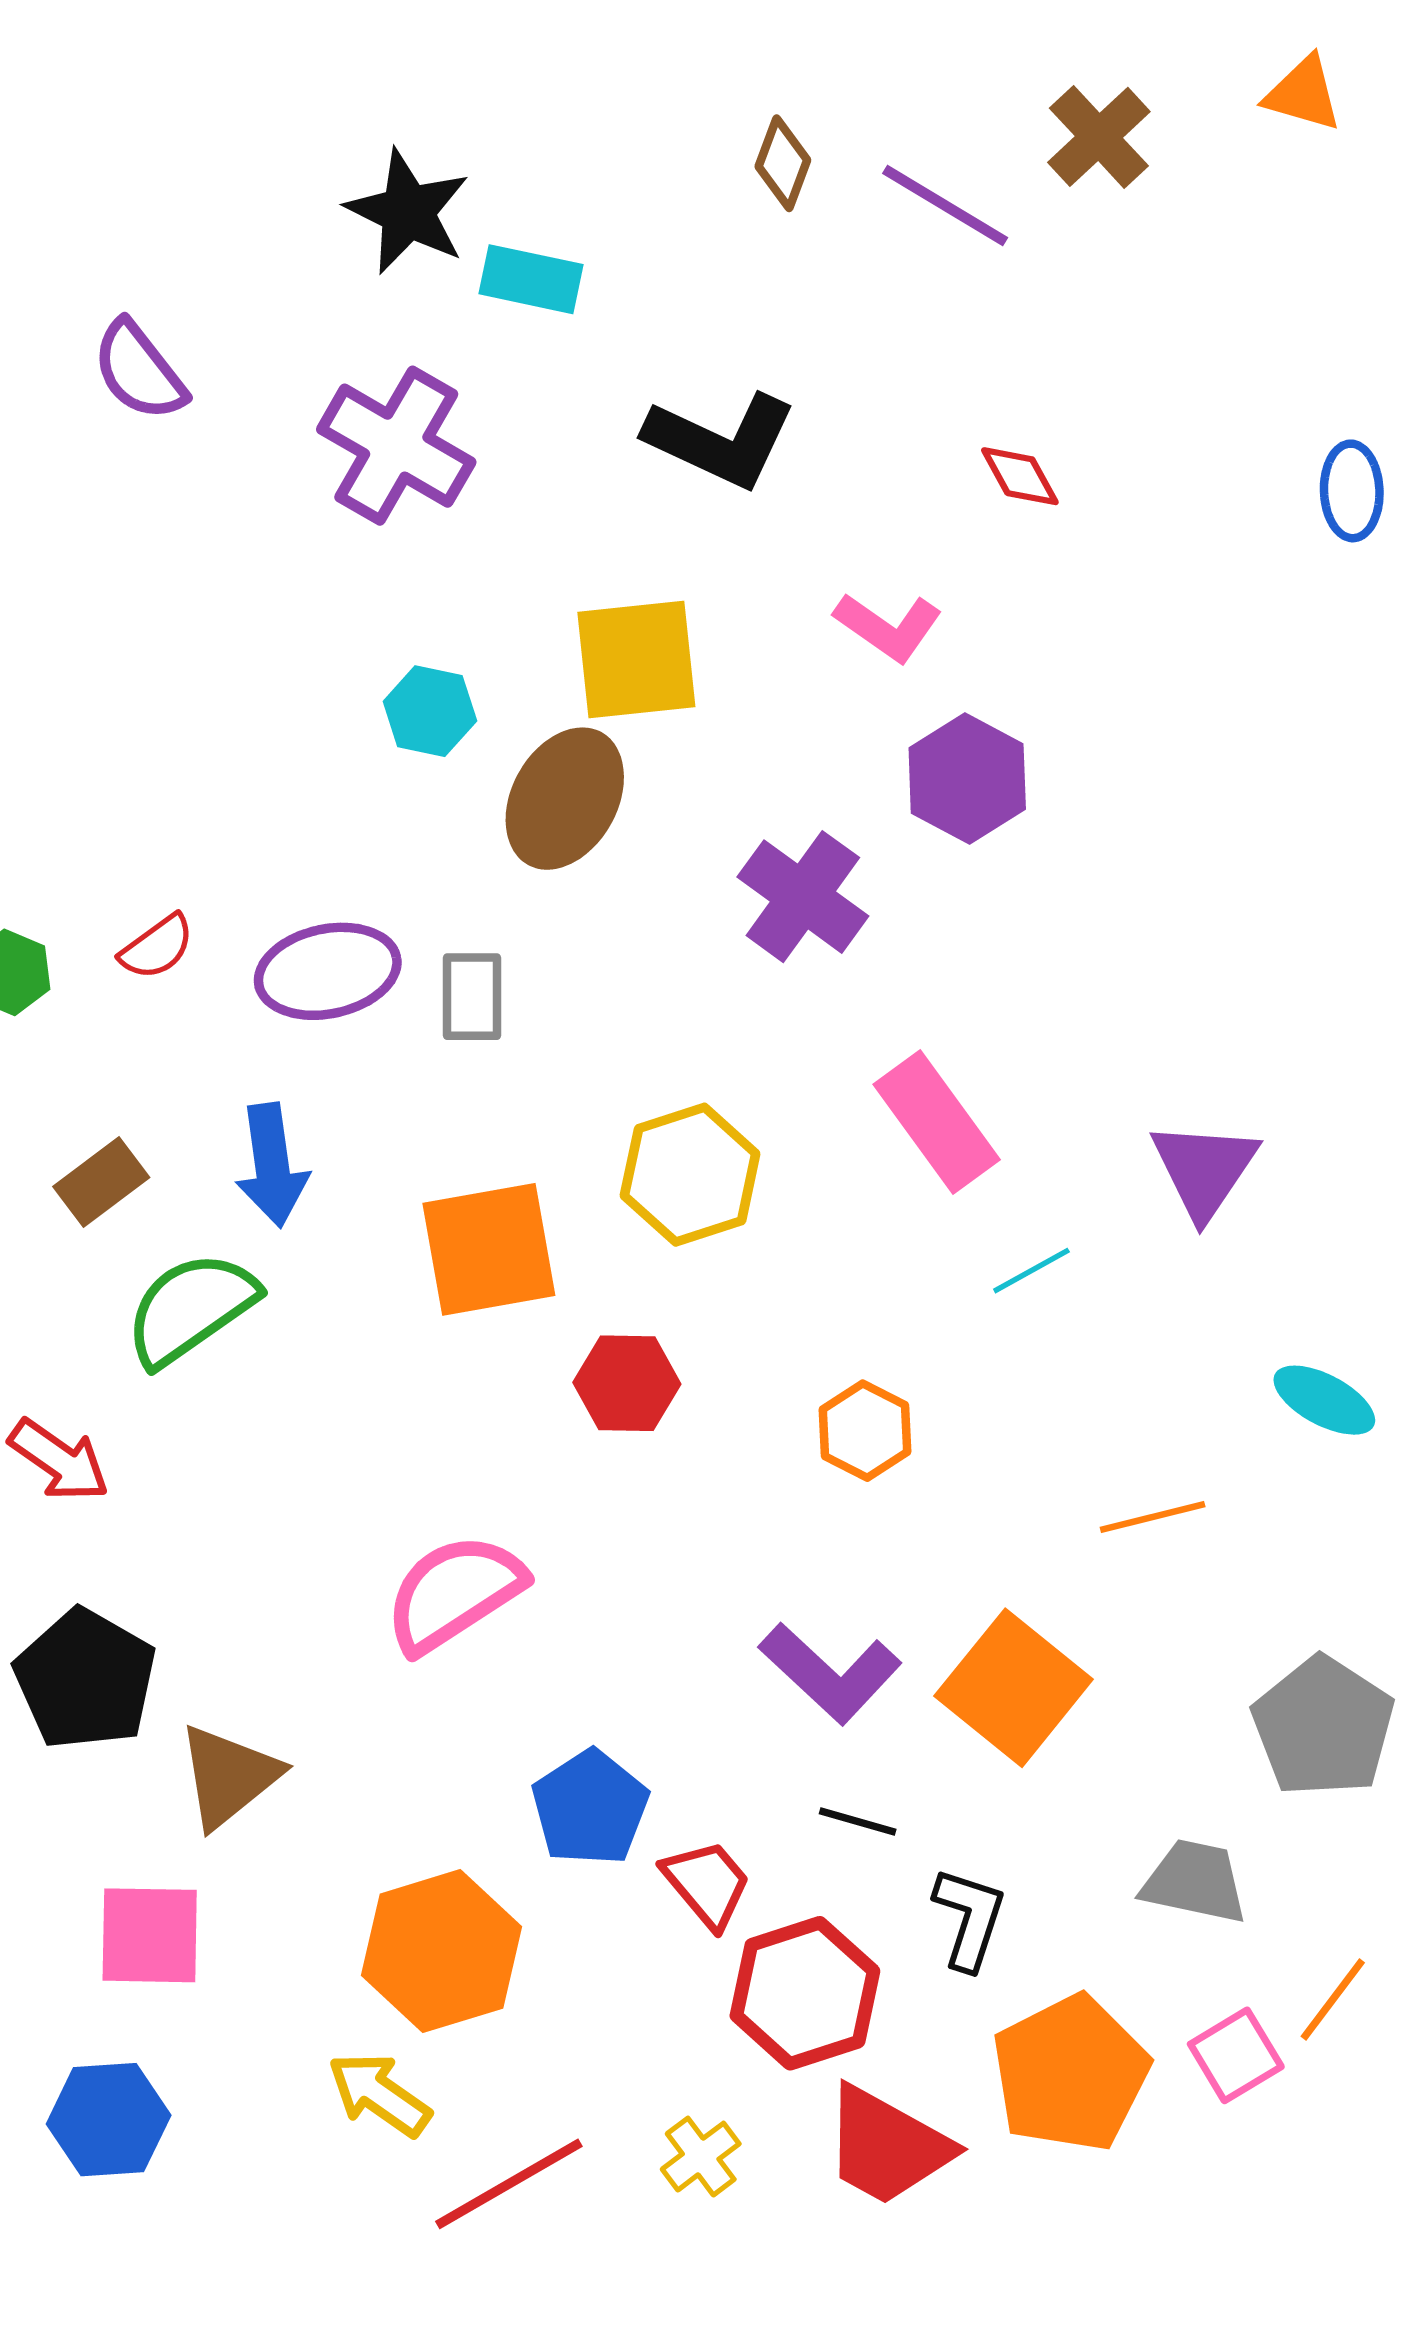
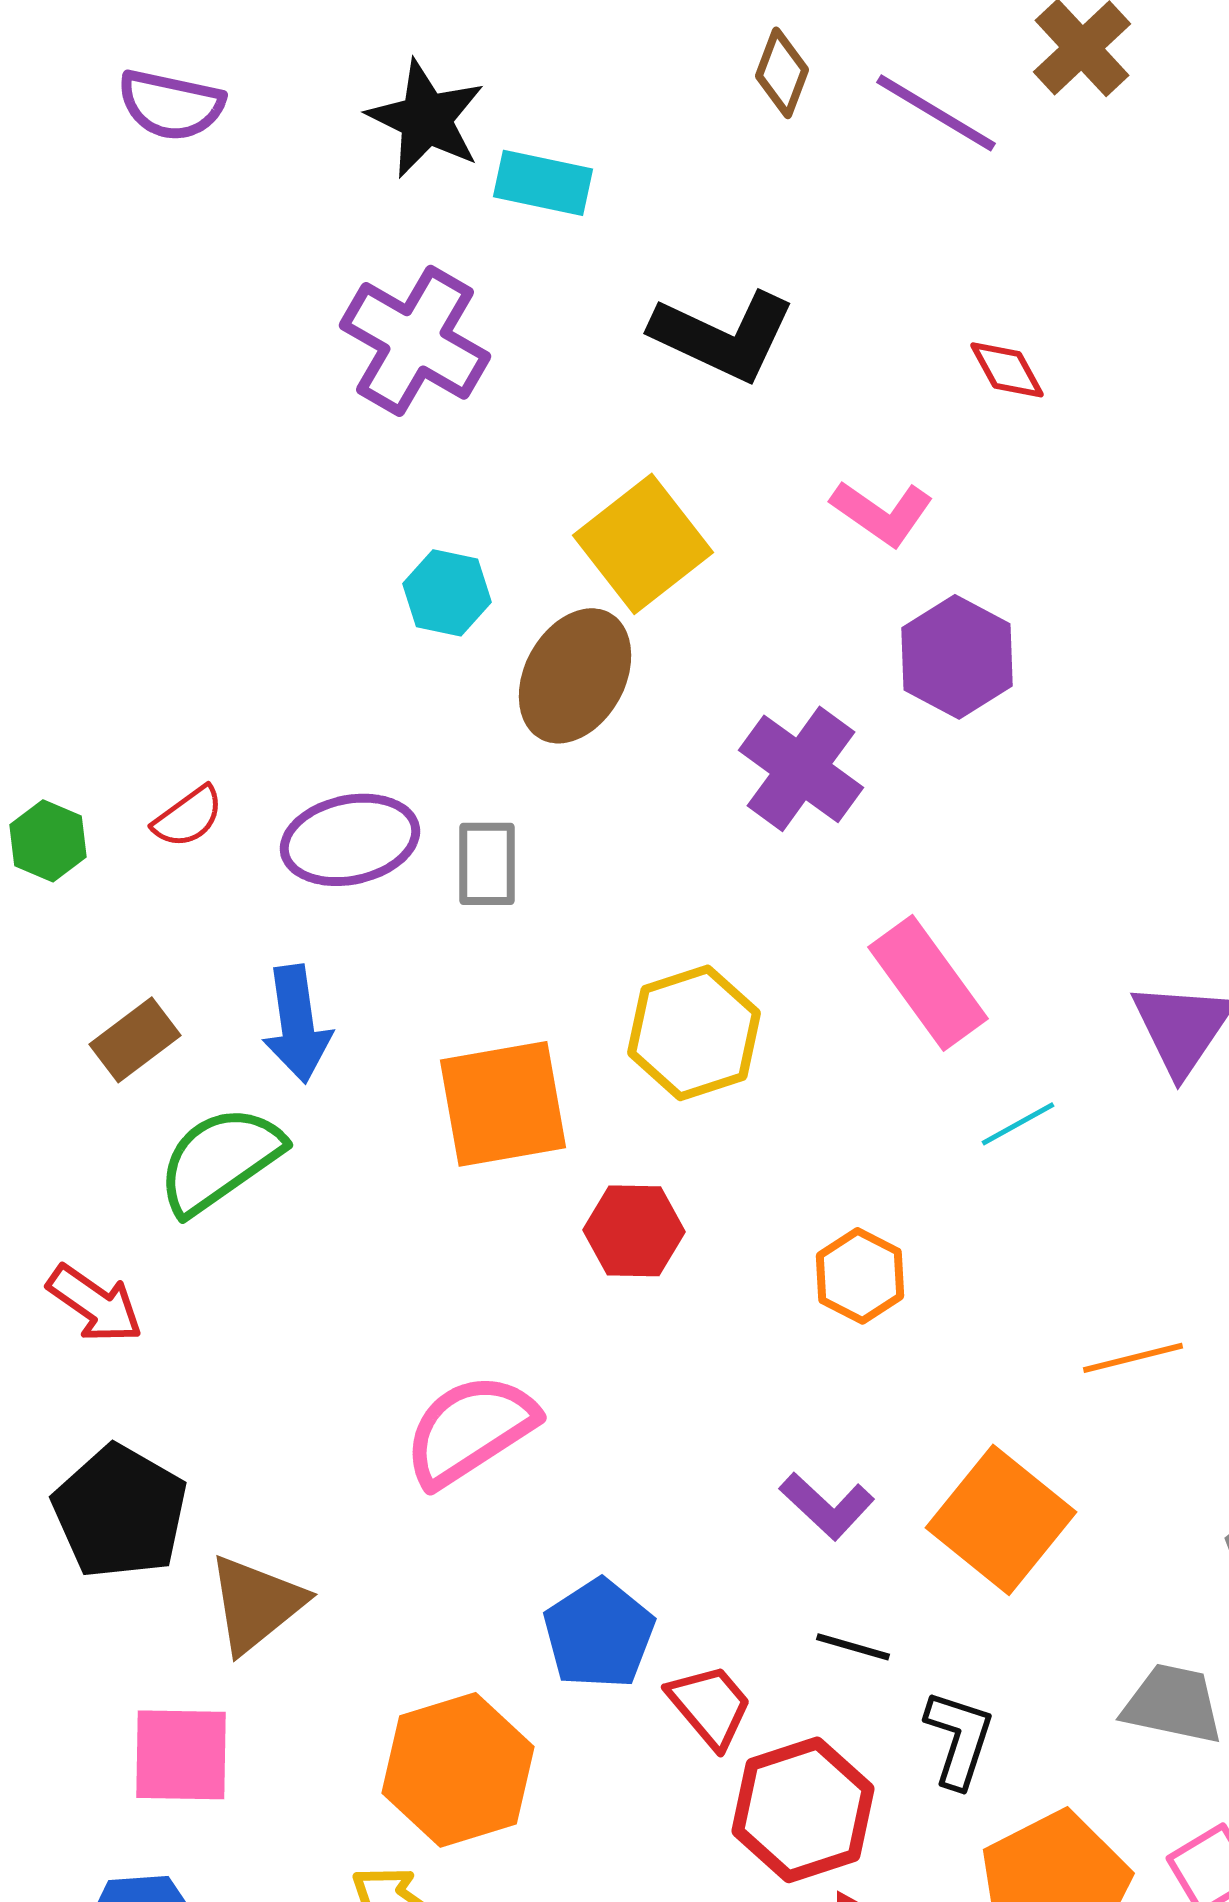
purple semicircle: (139, 371) -> (171, 105), moved, turned -40
yellow square: (636, 659) -> (643, 544), turned -32
purple L-shape: (830, 1673) -> (827, 1506), size x0.7

